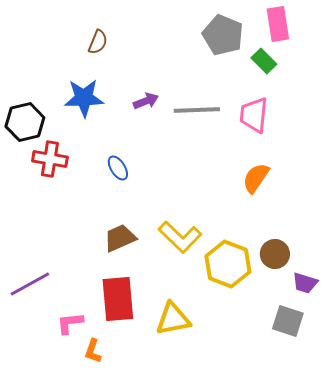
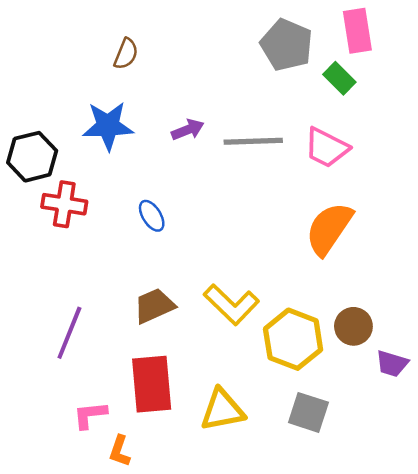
pink trapezoid: (254, 115) -> (326, 148), turned -69
orange semicircle: (256, 178) -> (329, 229), size x1.4
purple line: (30, 284) -> (69, 333), moved, turned -39
gray square: (288, 321) -> (308, 412), moved

